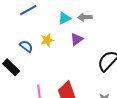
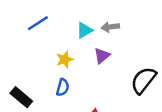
blue semicircle: (26, 46) -> (63, 87), moved, turned 72

